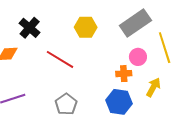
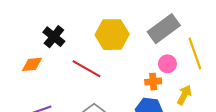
yellow hexagon: (86, 27) -> (112, 35), size x1.4

